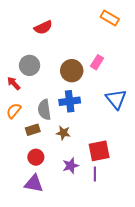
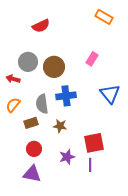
brown circle: (72, 71) -> (54, 67), moved
red arrow: (14, 83) -> (13, 79), turned -32

